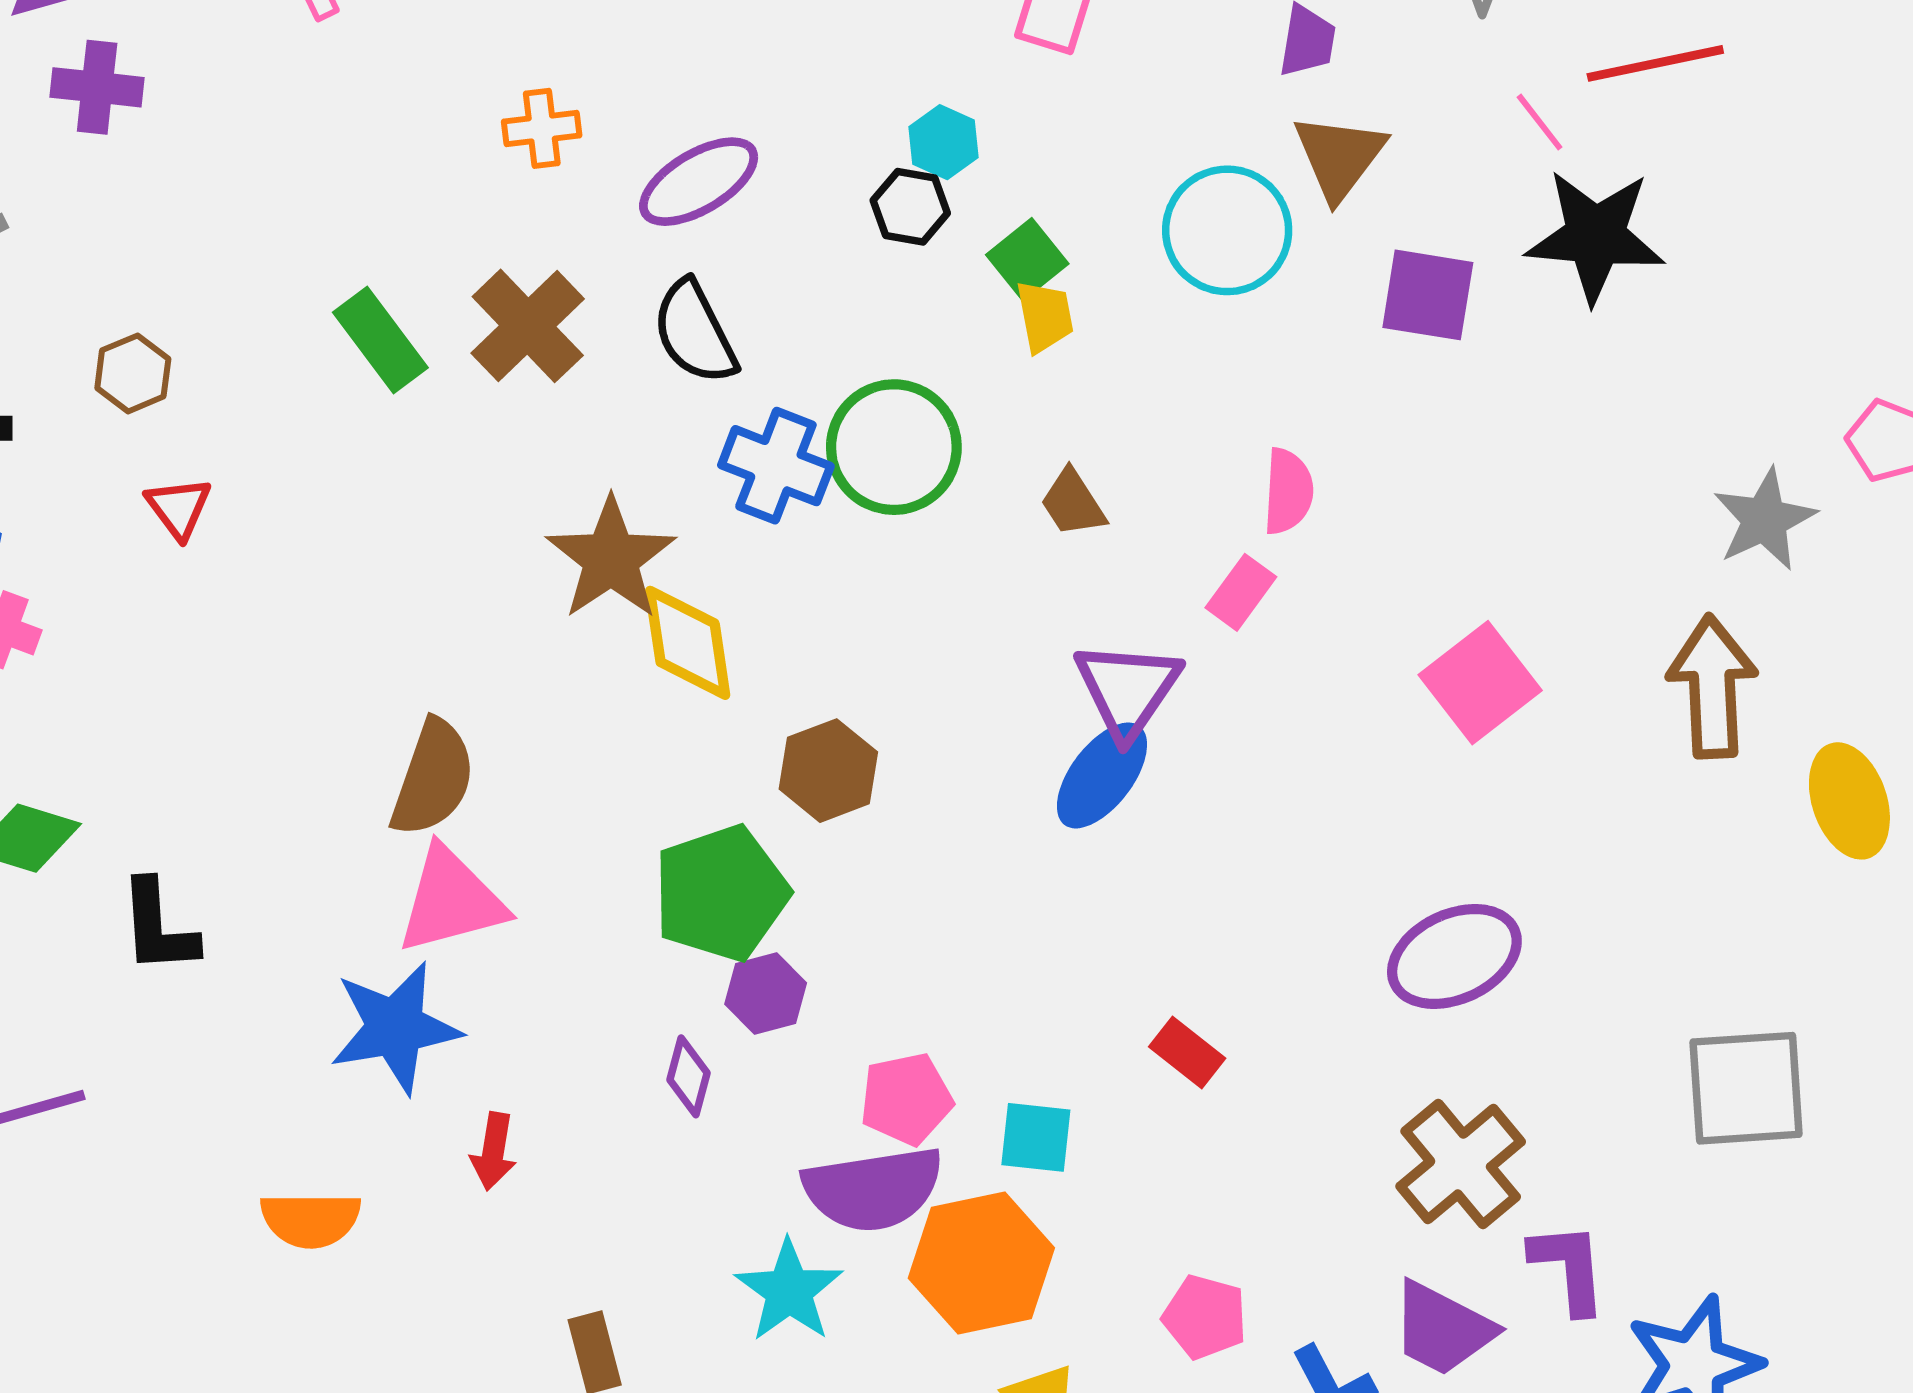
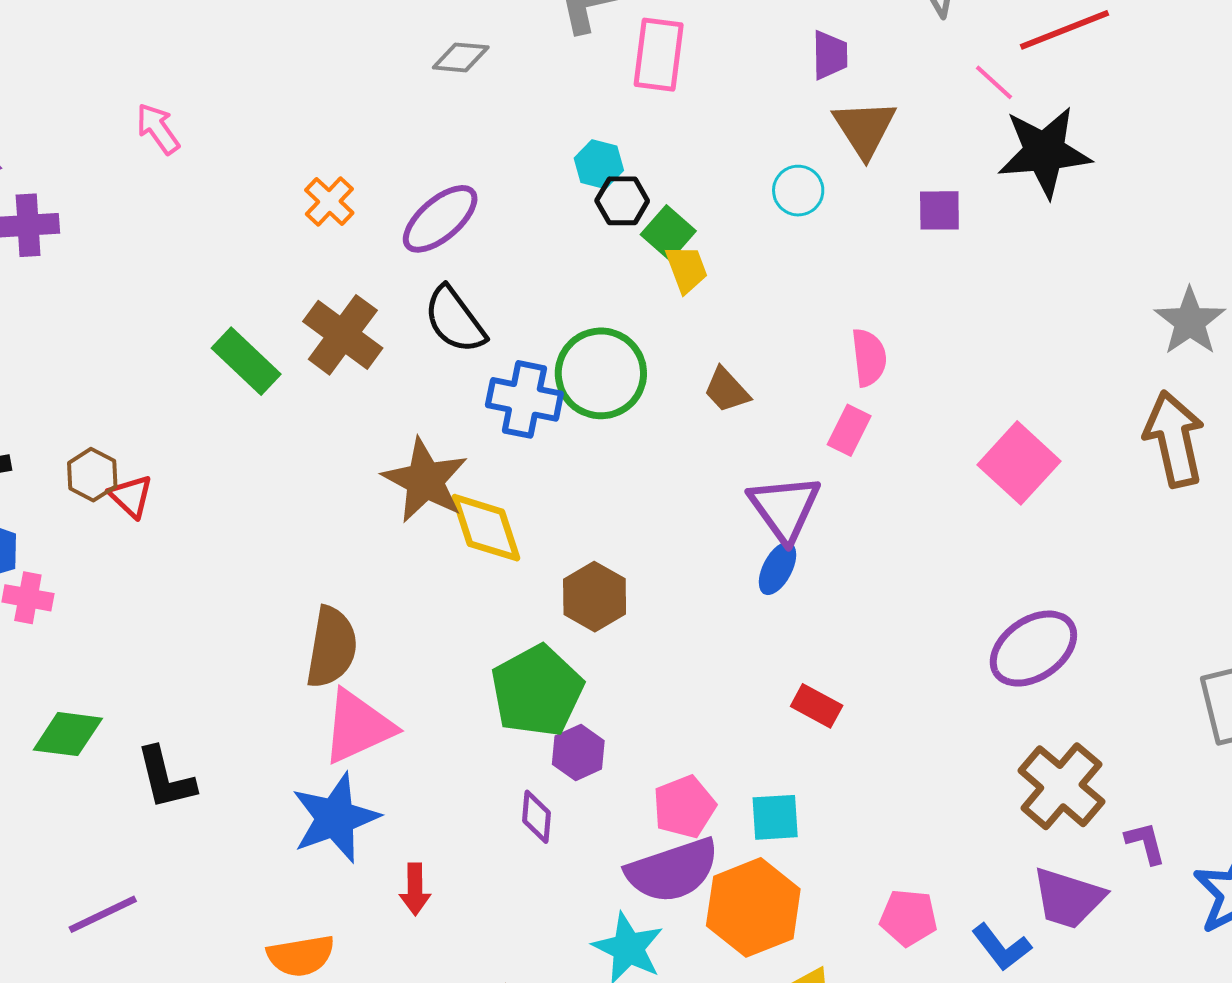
orange cross: (542, 128) -> (329, 201), turned -30
black hexagon: (910, 207) -> (622, 201), moved
cyan circle: (1227, 230) -> (798, 191), size x0.6
purple square: (1428, 295) -> (939, 210), size x0.7
brown hexagon: (133, 373) -> (92, 475), moved
blue ellipse: (1102, 775) -> (777, 568), size x0.7
red rectangle: (1187, 1053) -> (817, 706), moved
purple L-shape: (1569, 1268) -> (1145, 843), size x0.7

